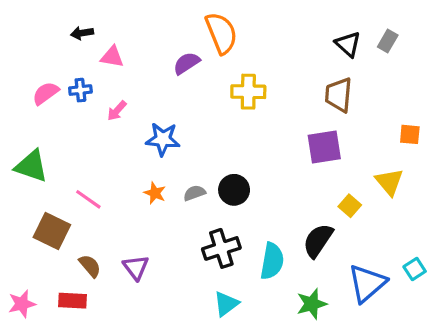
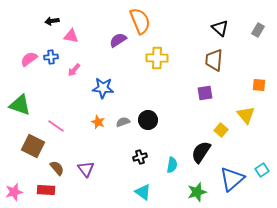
gray rectangle: (388, 41) -> (258, 30), moved
purple square: (324, 147) -> (205, 93), size x0.7
black cross: (221, 248) -> (140, 157), size x0.6
cyan semicircle: (272, 261) -> (172, 165), size x0.7
cyan triangle: (226, 304) -> (143, 192), turned -48

